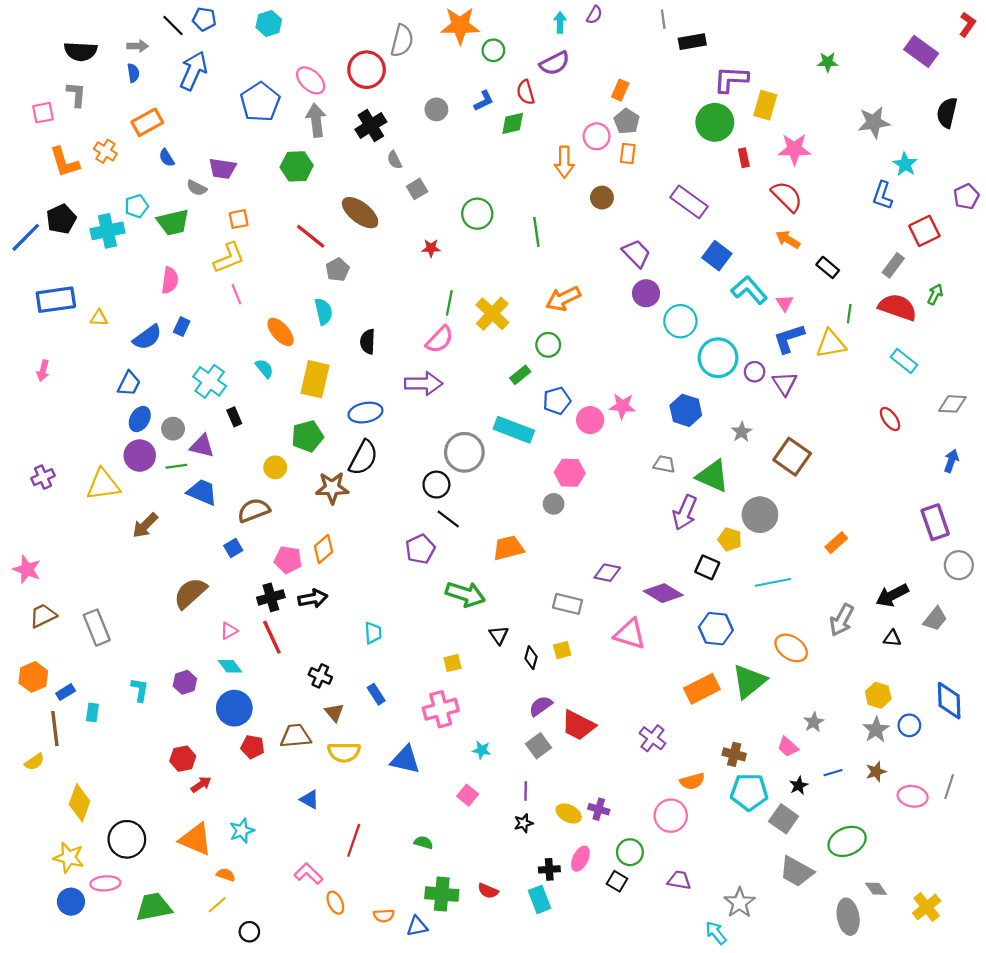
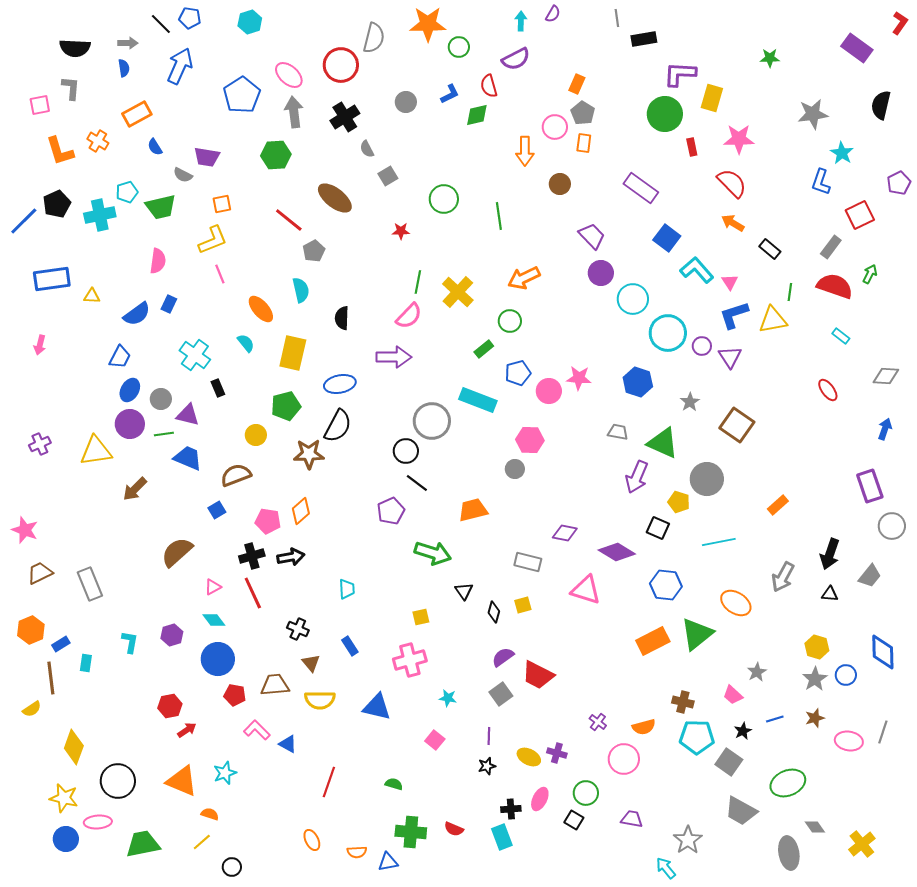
cyan rectangle: (904, 361) -> (841, 336), size x0.7
black arrow: (892, 595) -> (830, 554), turned -44
purple cross: (652, 738) -> (598, 722), moved, size x0.7
pink L-shape: (308, 874) -> (257, 730), moved

